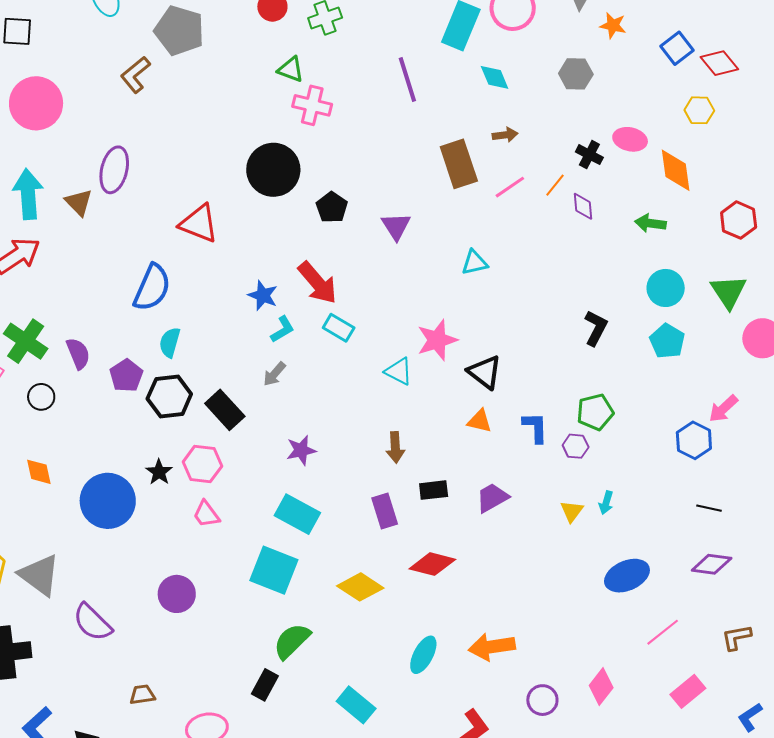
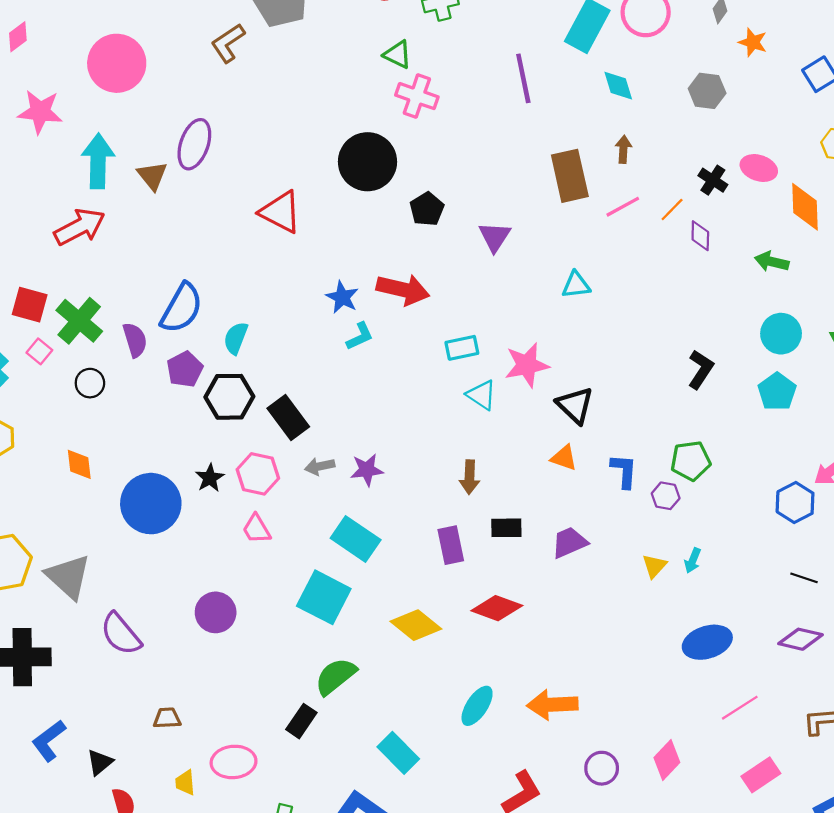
brown arrow: (505, 135) -> (623, 149), turned -85
red arrow: (317, 283) -> (403, 290), turned -42
blue semicircle: (152, 288) -> (182, 308), moved
cyan rectangle: (339, 328) -> (462, 348), moved, turned -48
gray arrow: (274, 374) -> (320, 466), moved, turned 32

